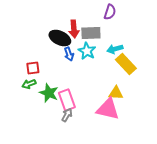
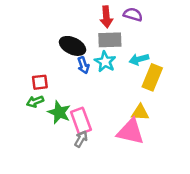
purple semicircle: (110, 12) -> (133, 15), turned -91
red arrow: (74, 29) -> (106, 17), moved
yellow rectangle: (126, 64) -> (152, 77), turned 65

